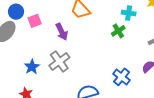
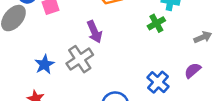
purple arrow: (62, 32) -> (95, 32), moved

